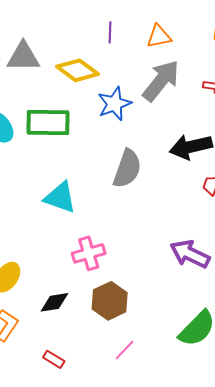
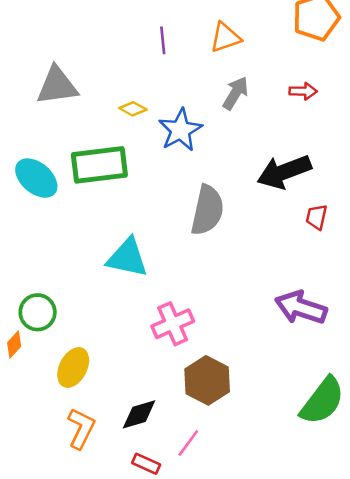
yellow diamond: (77, 70) -> (133, 109), moved, size x0.5
gray arrow: (161, 81) -> (235, 93), size x0.6
black diamond: (54, 302) -> (139, 414), moved
pink line: (125, 350) -> (188, 443), moved

